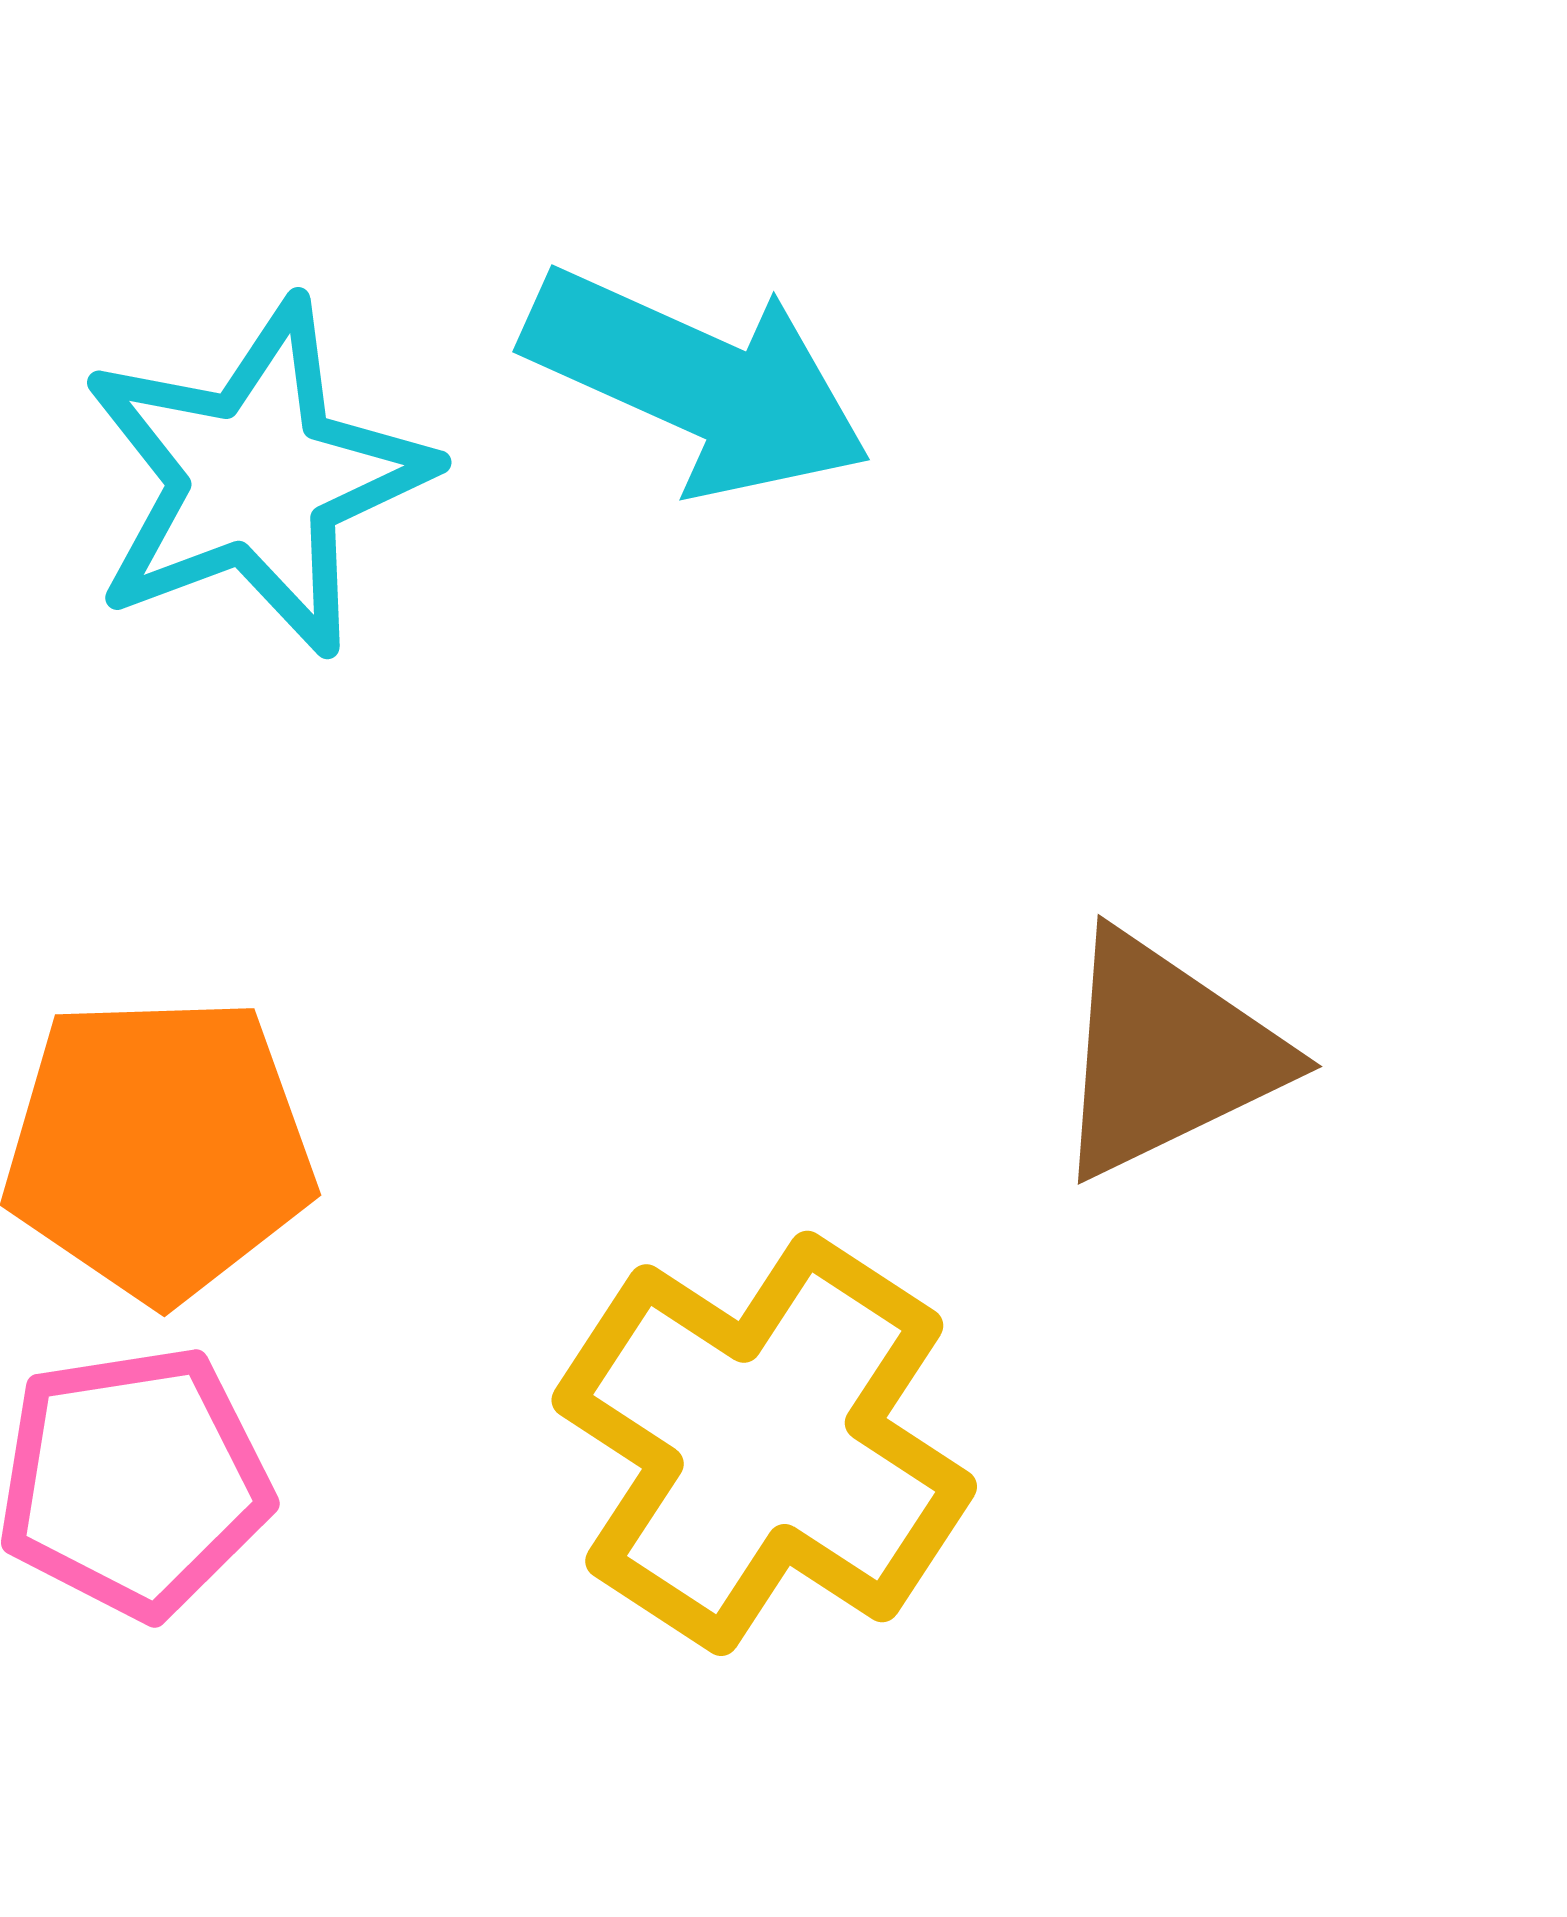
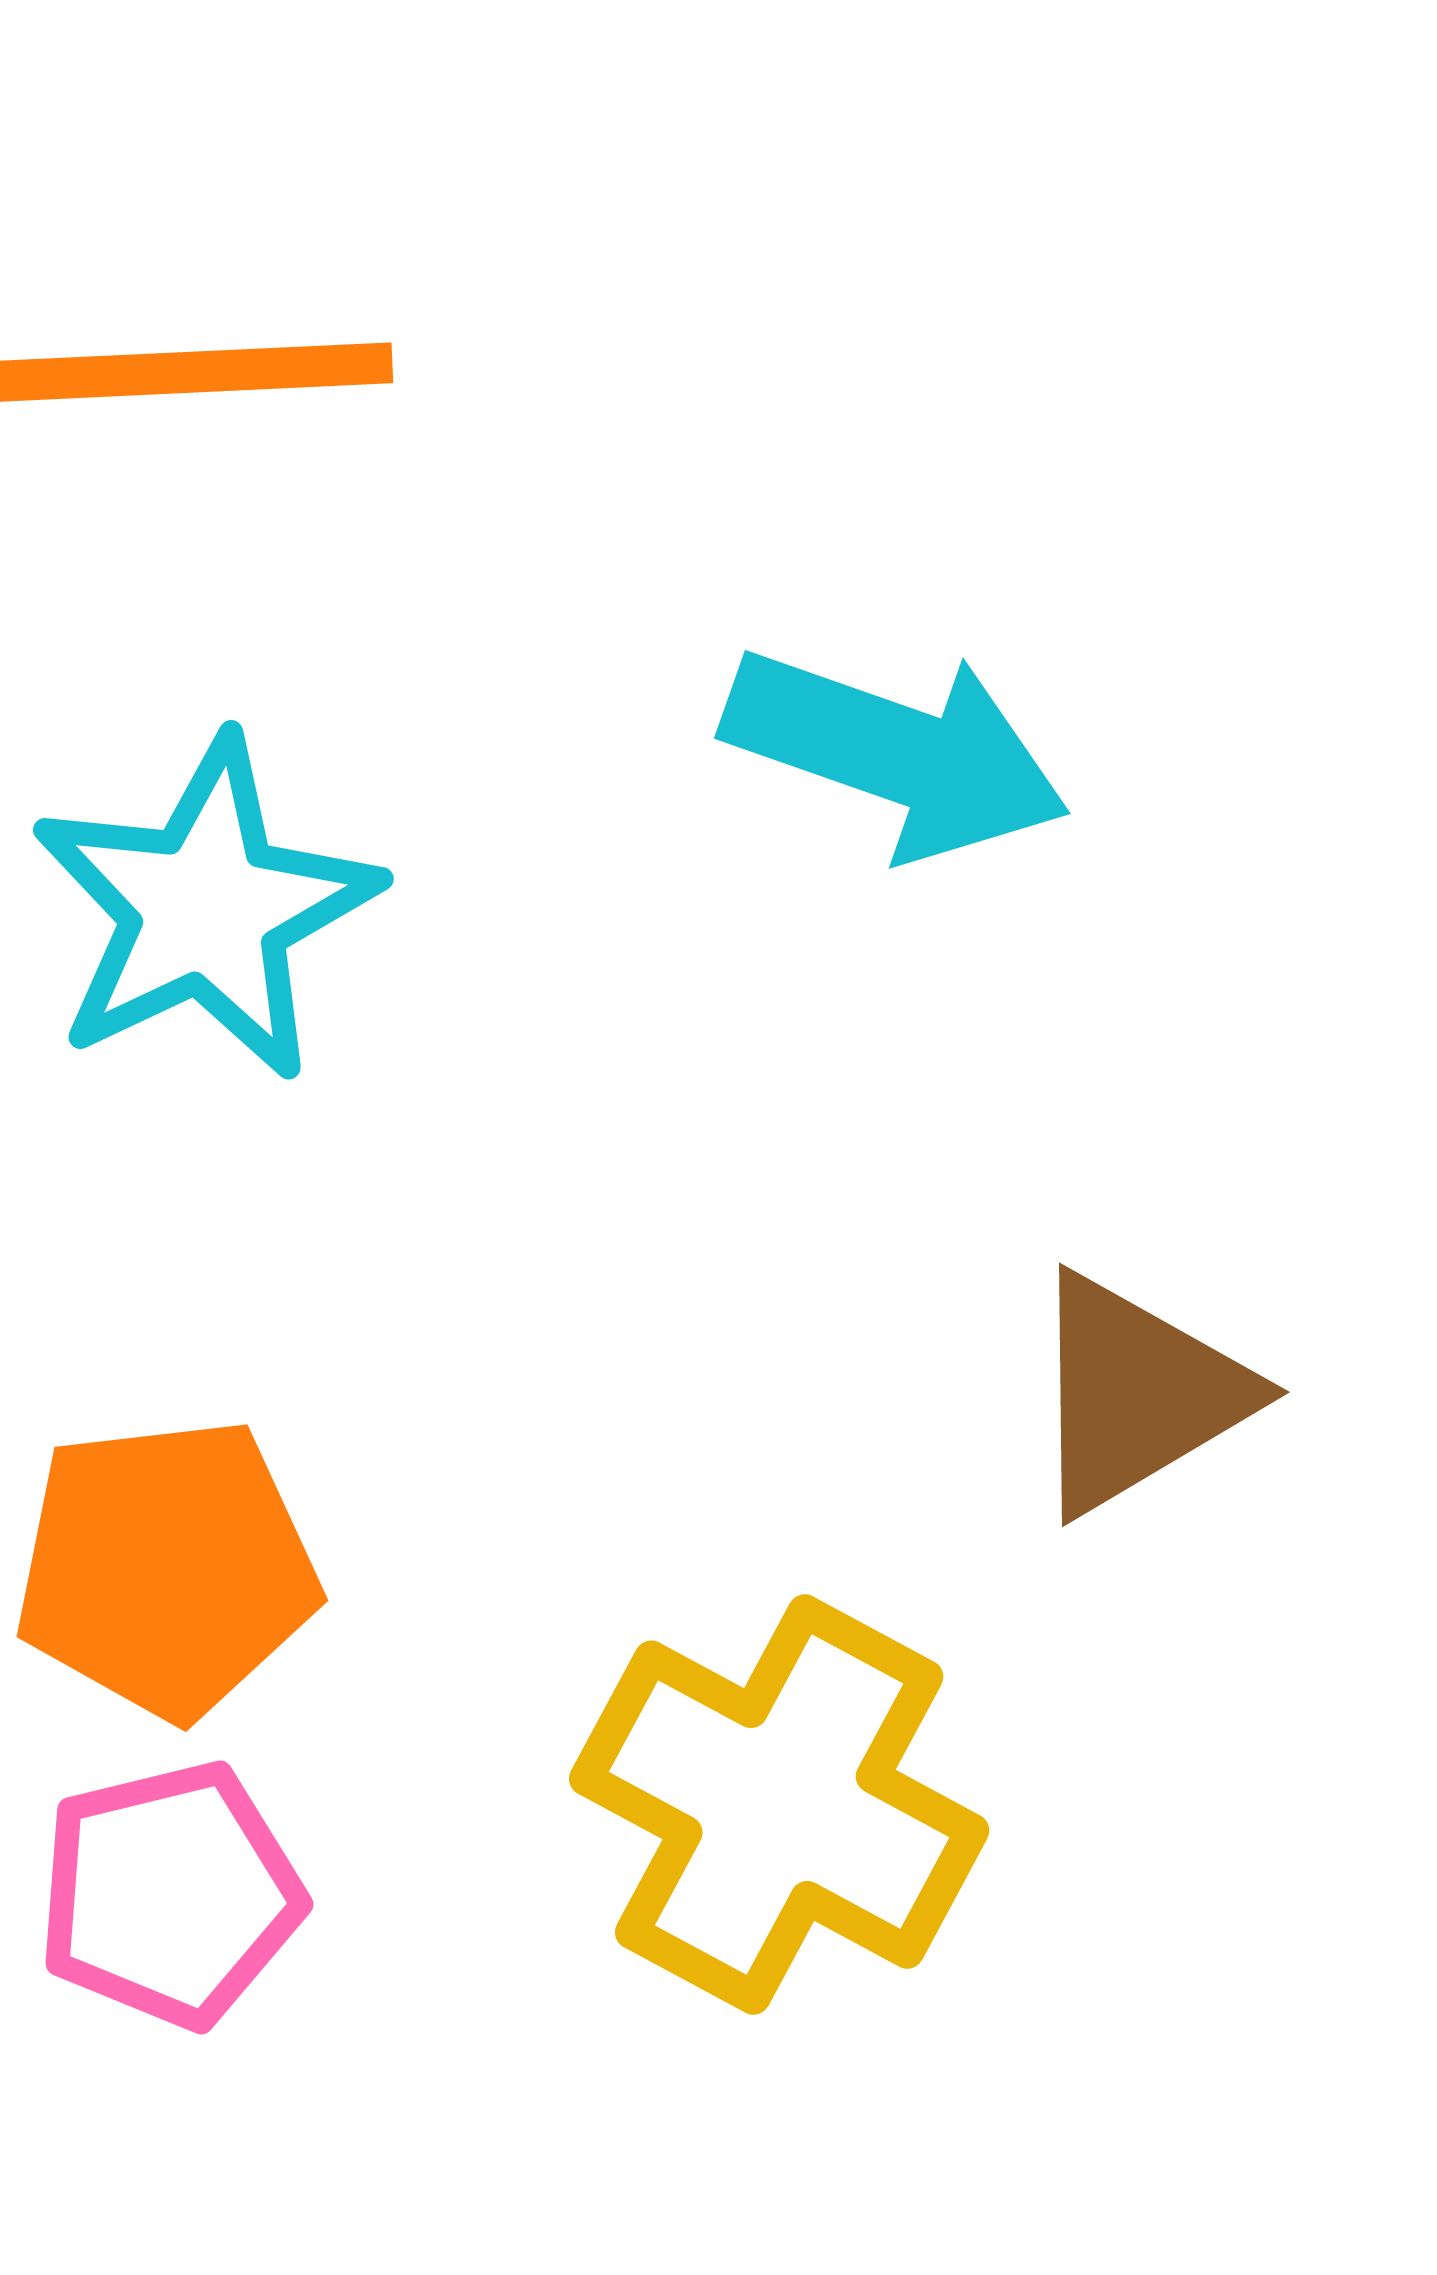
cyan arrow: (697, 382) -> (896, 753), moved

